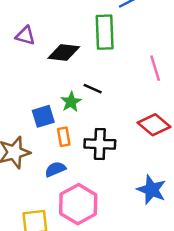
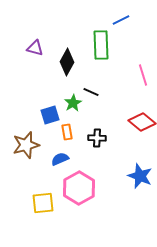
black diamond: (64, 53) -> (67, 62), turned -68
black cross: (100, 144) -> (97, 138), size x0.7

